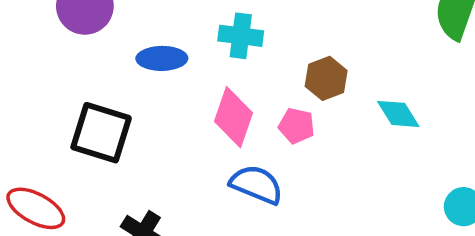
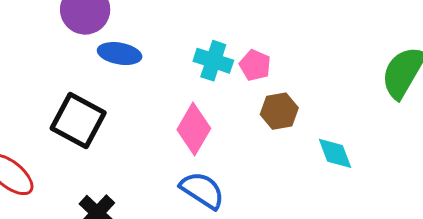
blue ellipse: (162, 58) -> (120, 54), moved
pink pentagon: (297, 126) -> (255, 65), moved

